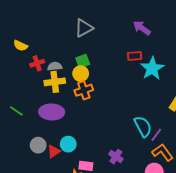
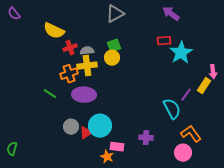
yellow semicircle: (21, 46) -> (54, 31), size x1.5
orange cross: (84, 90) -> (69, 74), moved
purple line: (156, 135) -> (186, 95), moved
cyan circle: (68, 144) -> (100, 126), size x1.5
purple cross: (116, 157) -> (146, 138), turned -32

